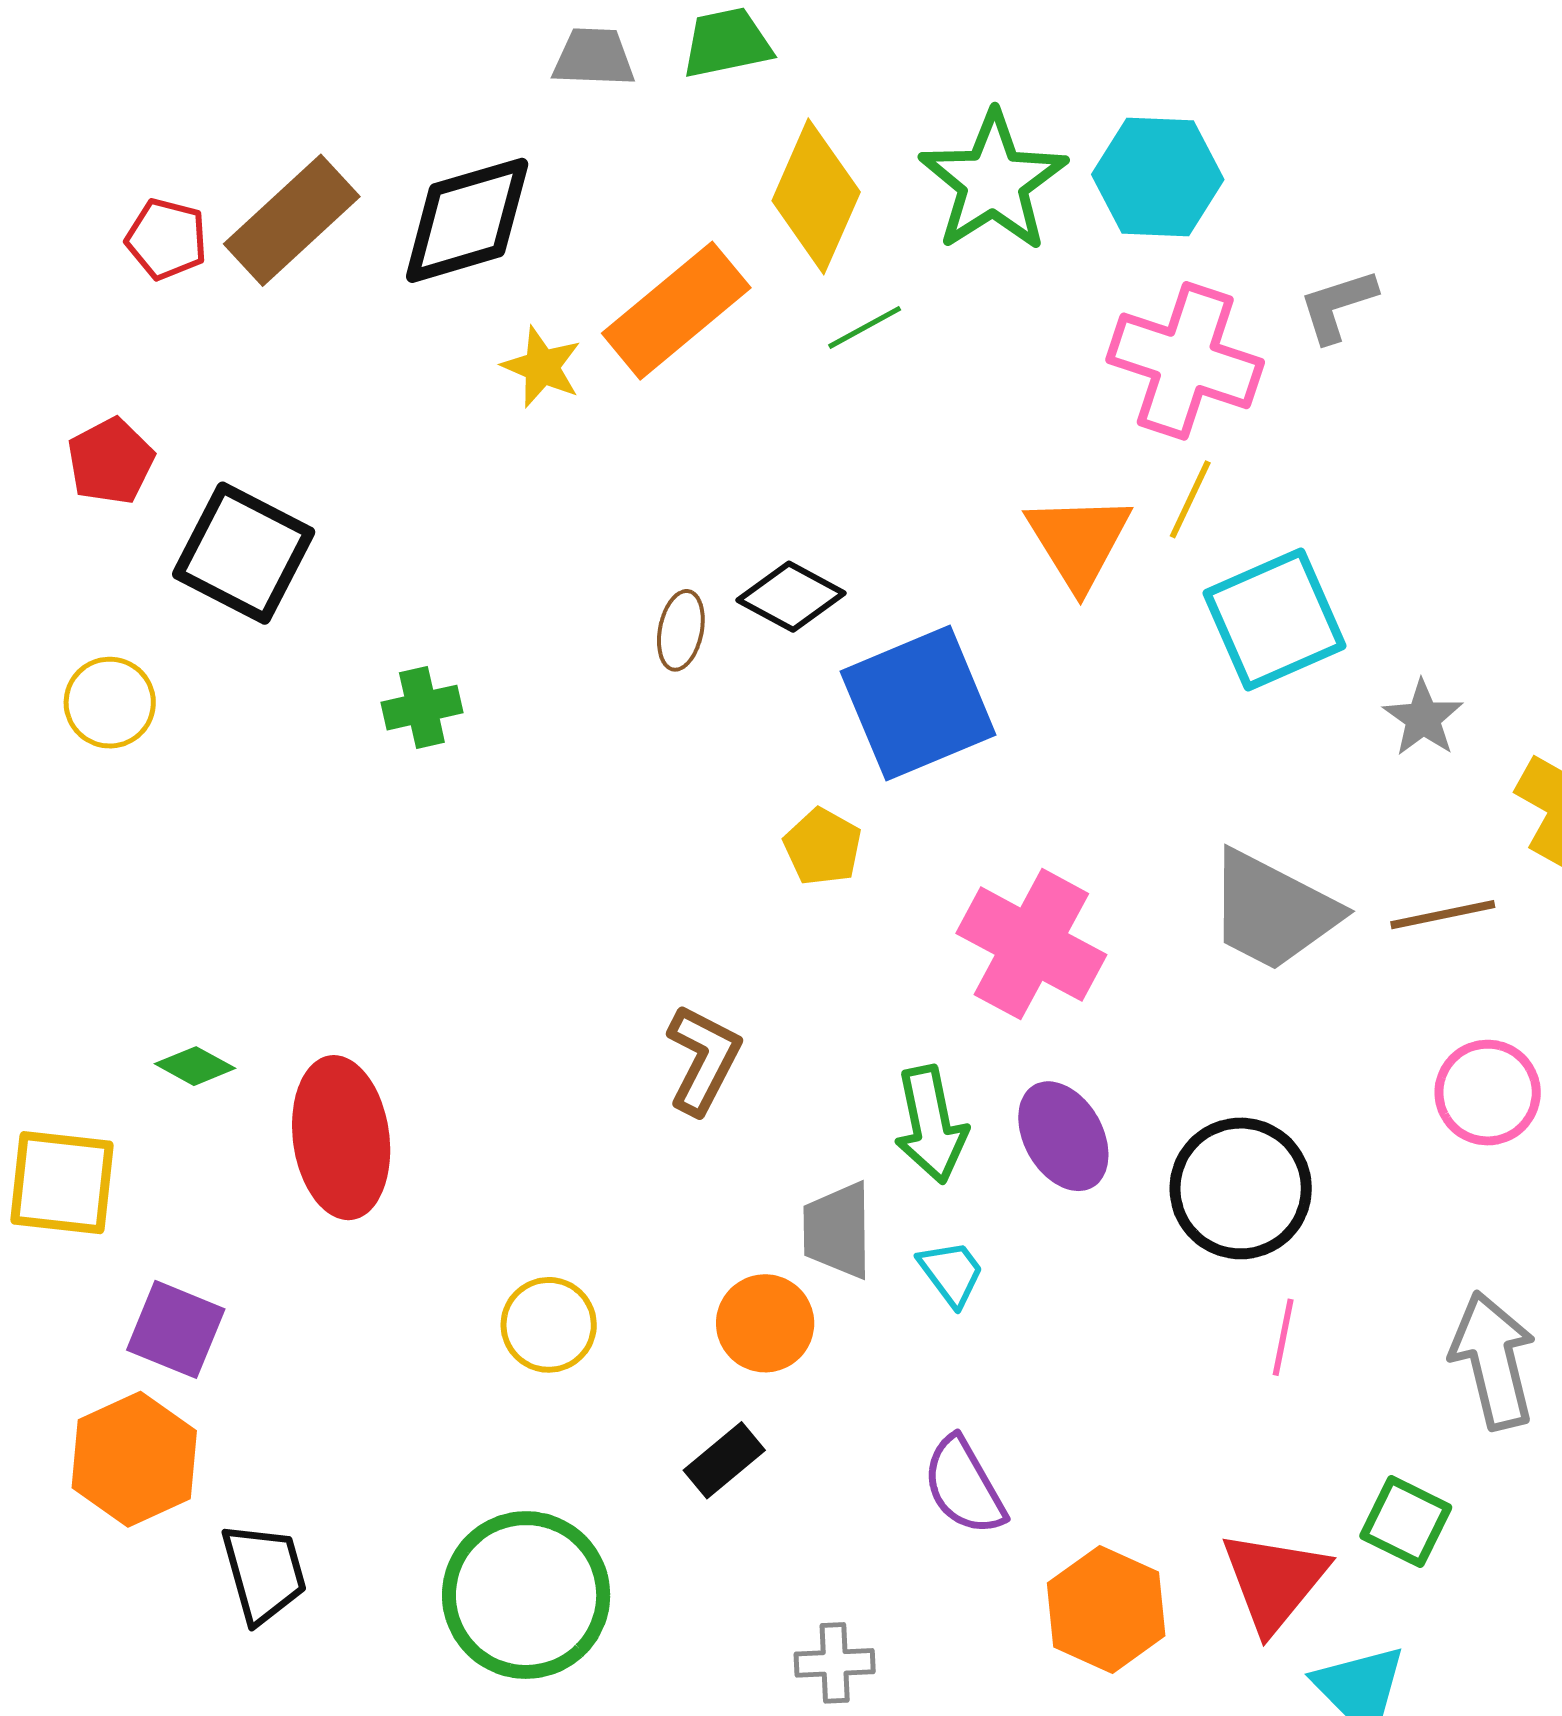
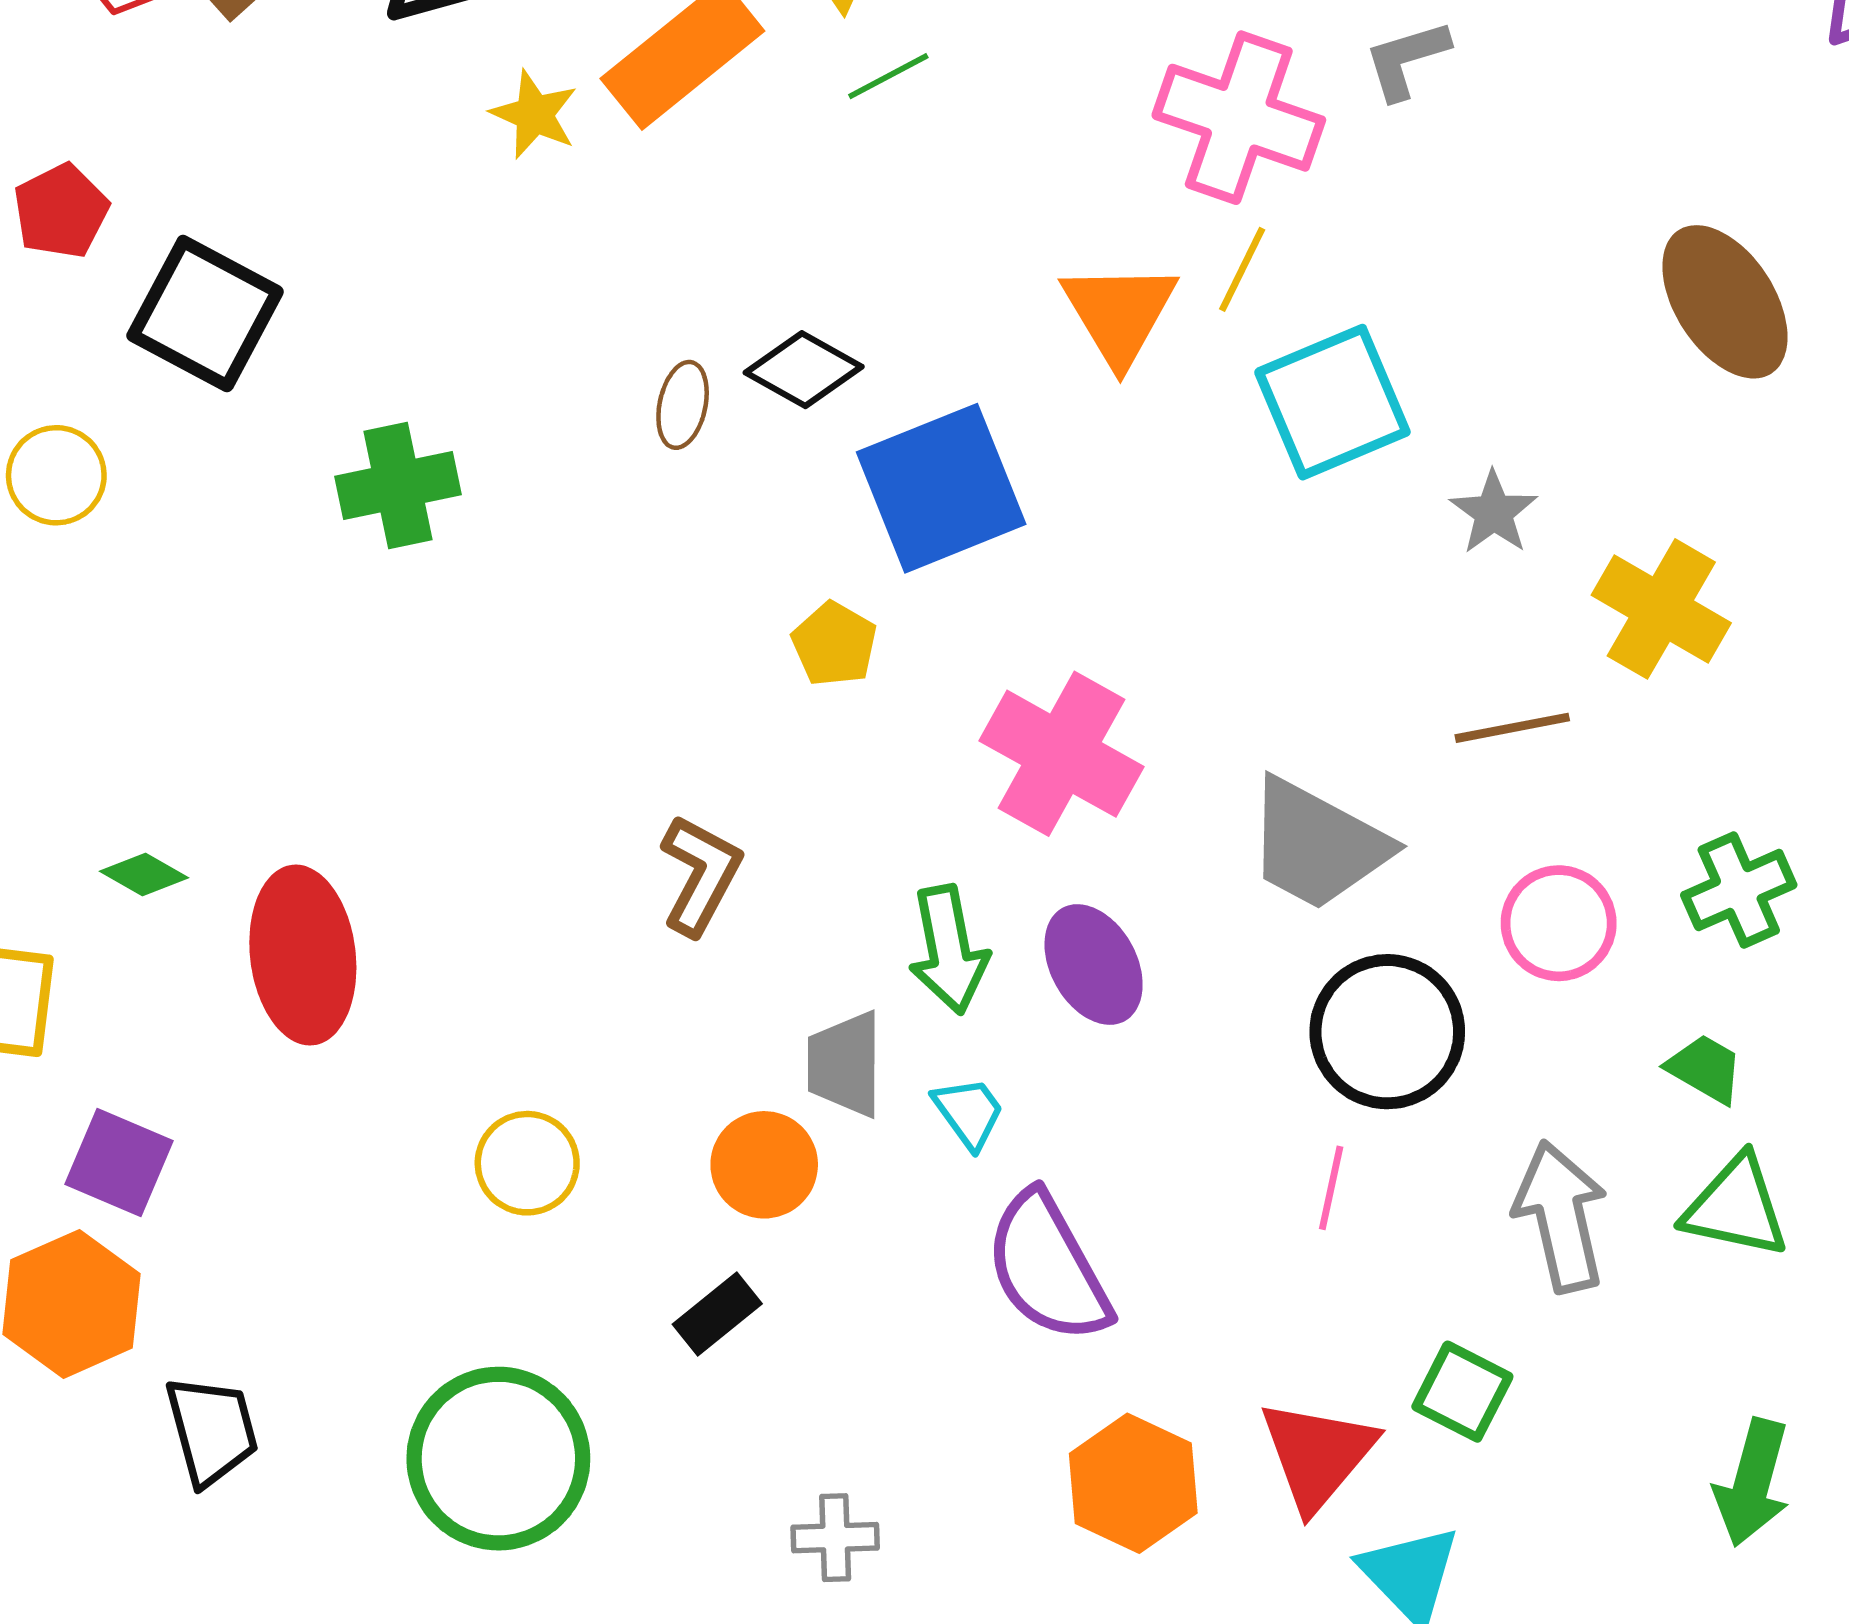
green cross: (422, 708) -> (398, 485), size x1.4
gray trapezoid: (1273, 911) -> (1317, 844), moved
black circle: (1241, 1188) -> (1387, 1032), moved
purple semicircle: (964, 1486) -> (1048, 1267), moved, size x1.4

